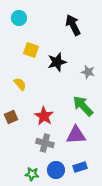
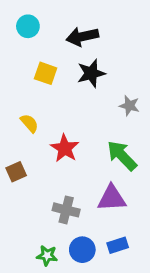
black arrow: (73, 25) -> (82, 37), moved, turned -75
black star: (57, 62) -> (91, 73), moved
red star: (44, 116) -> (65, 148), moved

